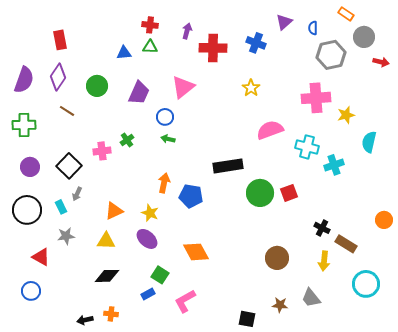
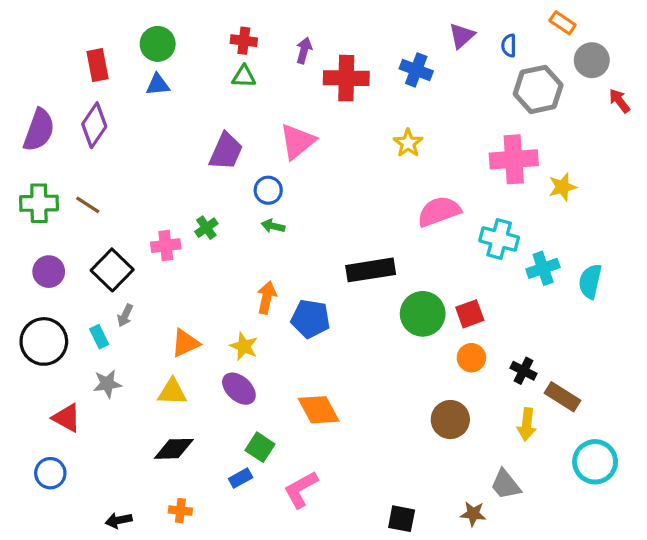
blue triangle: (124, 53) -> (158, 85), moved
red arrow: (381, 62) -> (619, 101), turned -140
green circle: (97, 86) -> (158, 44), moved
brown line: (67, 111) -> (88, 205), moved
cyan semicircle: (369, 142) -> (590, 281), moved
orange circle: (384, 220) -> (471, 358), moved
brown star: (280, 305) -> (473, 514), moved
black arrow: (85, 320) -> (119, 520), moved

